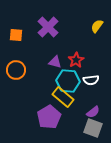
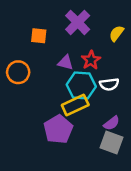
yellow semicircle: (97, 26) -> (116, 33), moved
purple cross: (48, 27) -> (78, 22), moved
orange square: (16, 35) -> (39, 36), moved
yellow rectangle: (63, 97) -> (75, 105), turned -65

